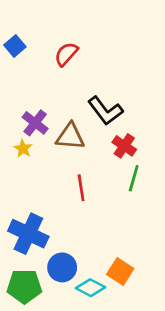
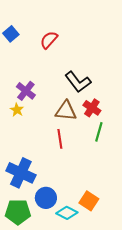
brown triangle: (70, 136) -> (66, 111), moved

